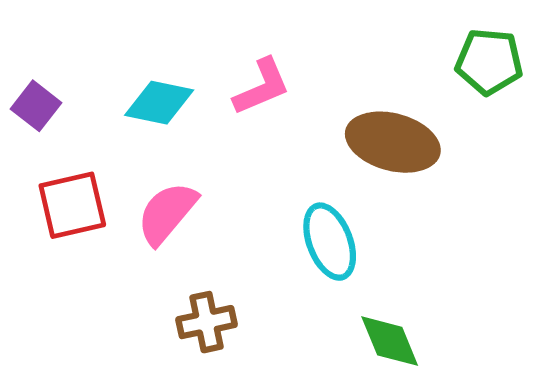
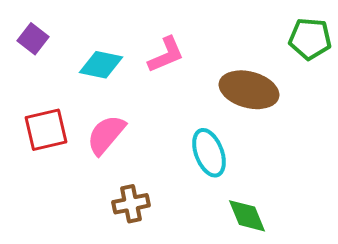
purple square: (36, 106) -> (33, 39), moved

